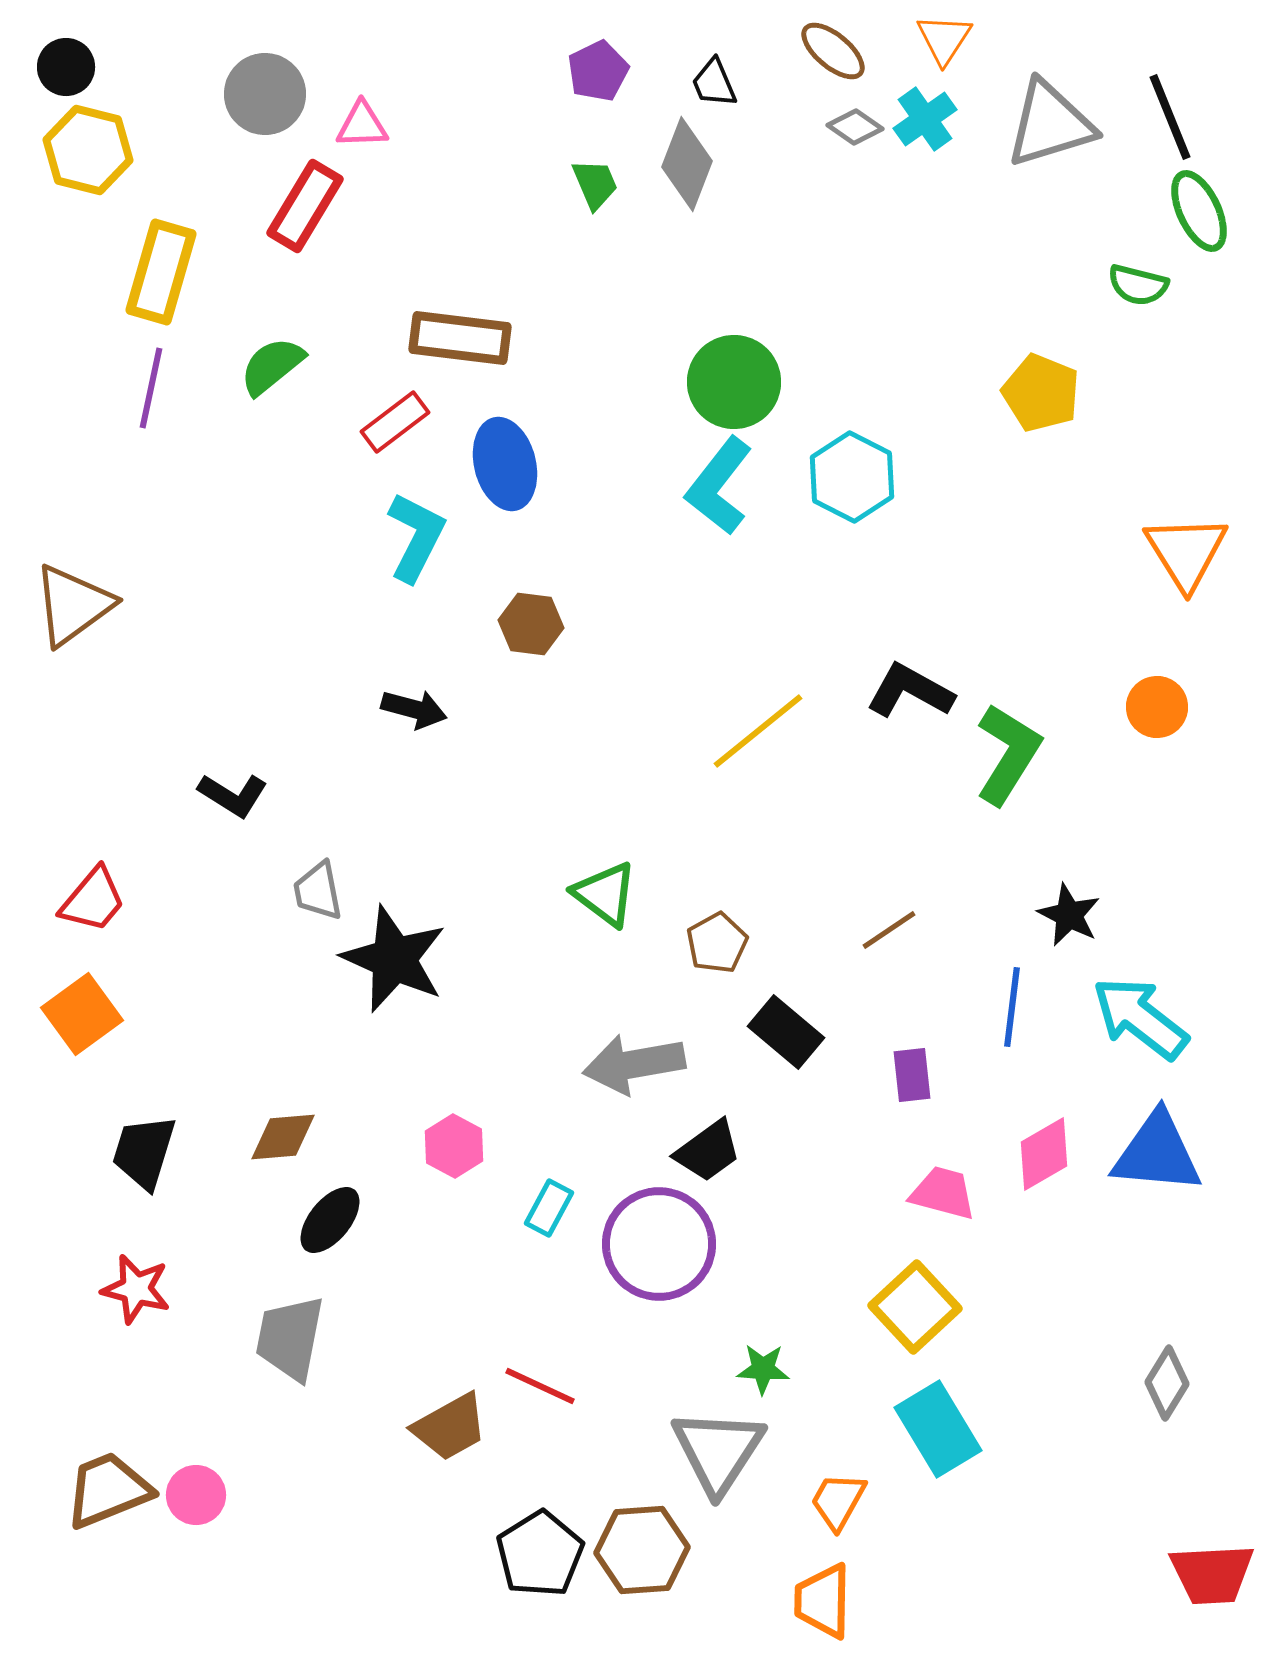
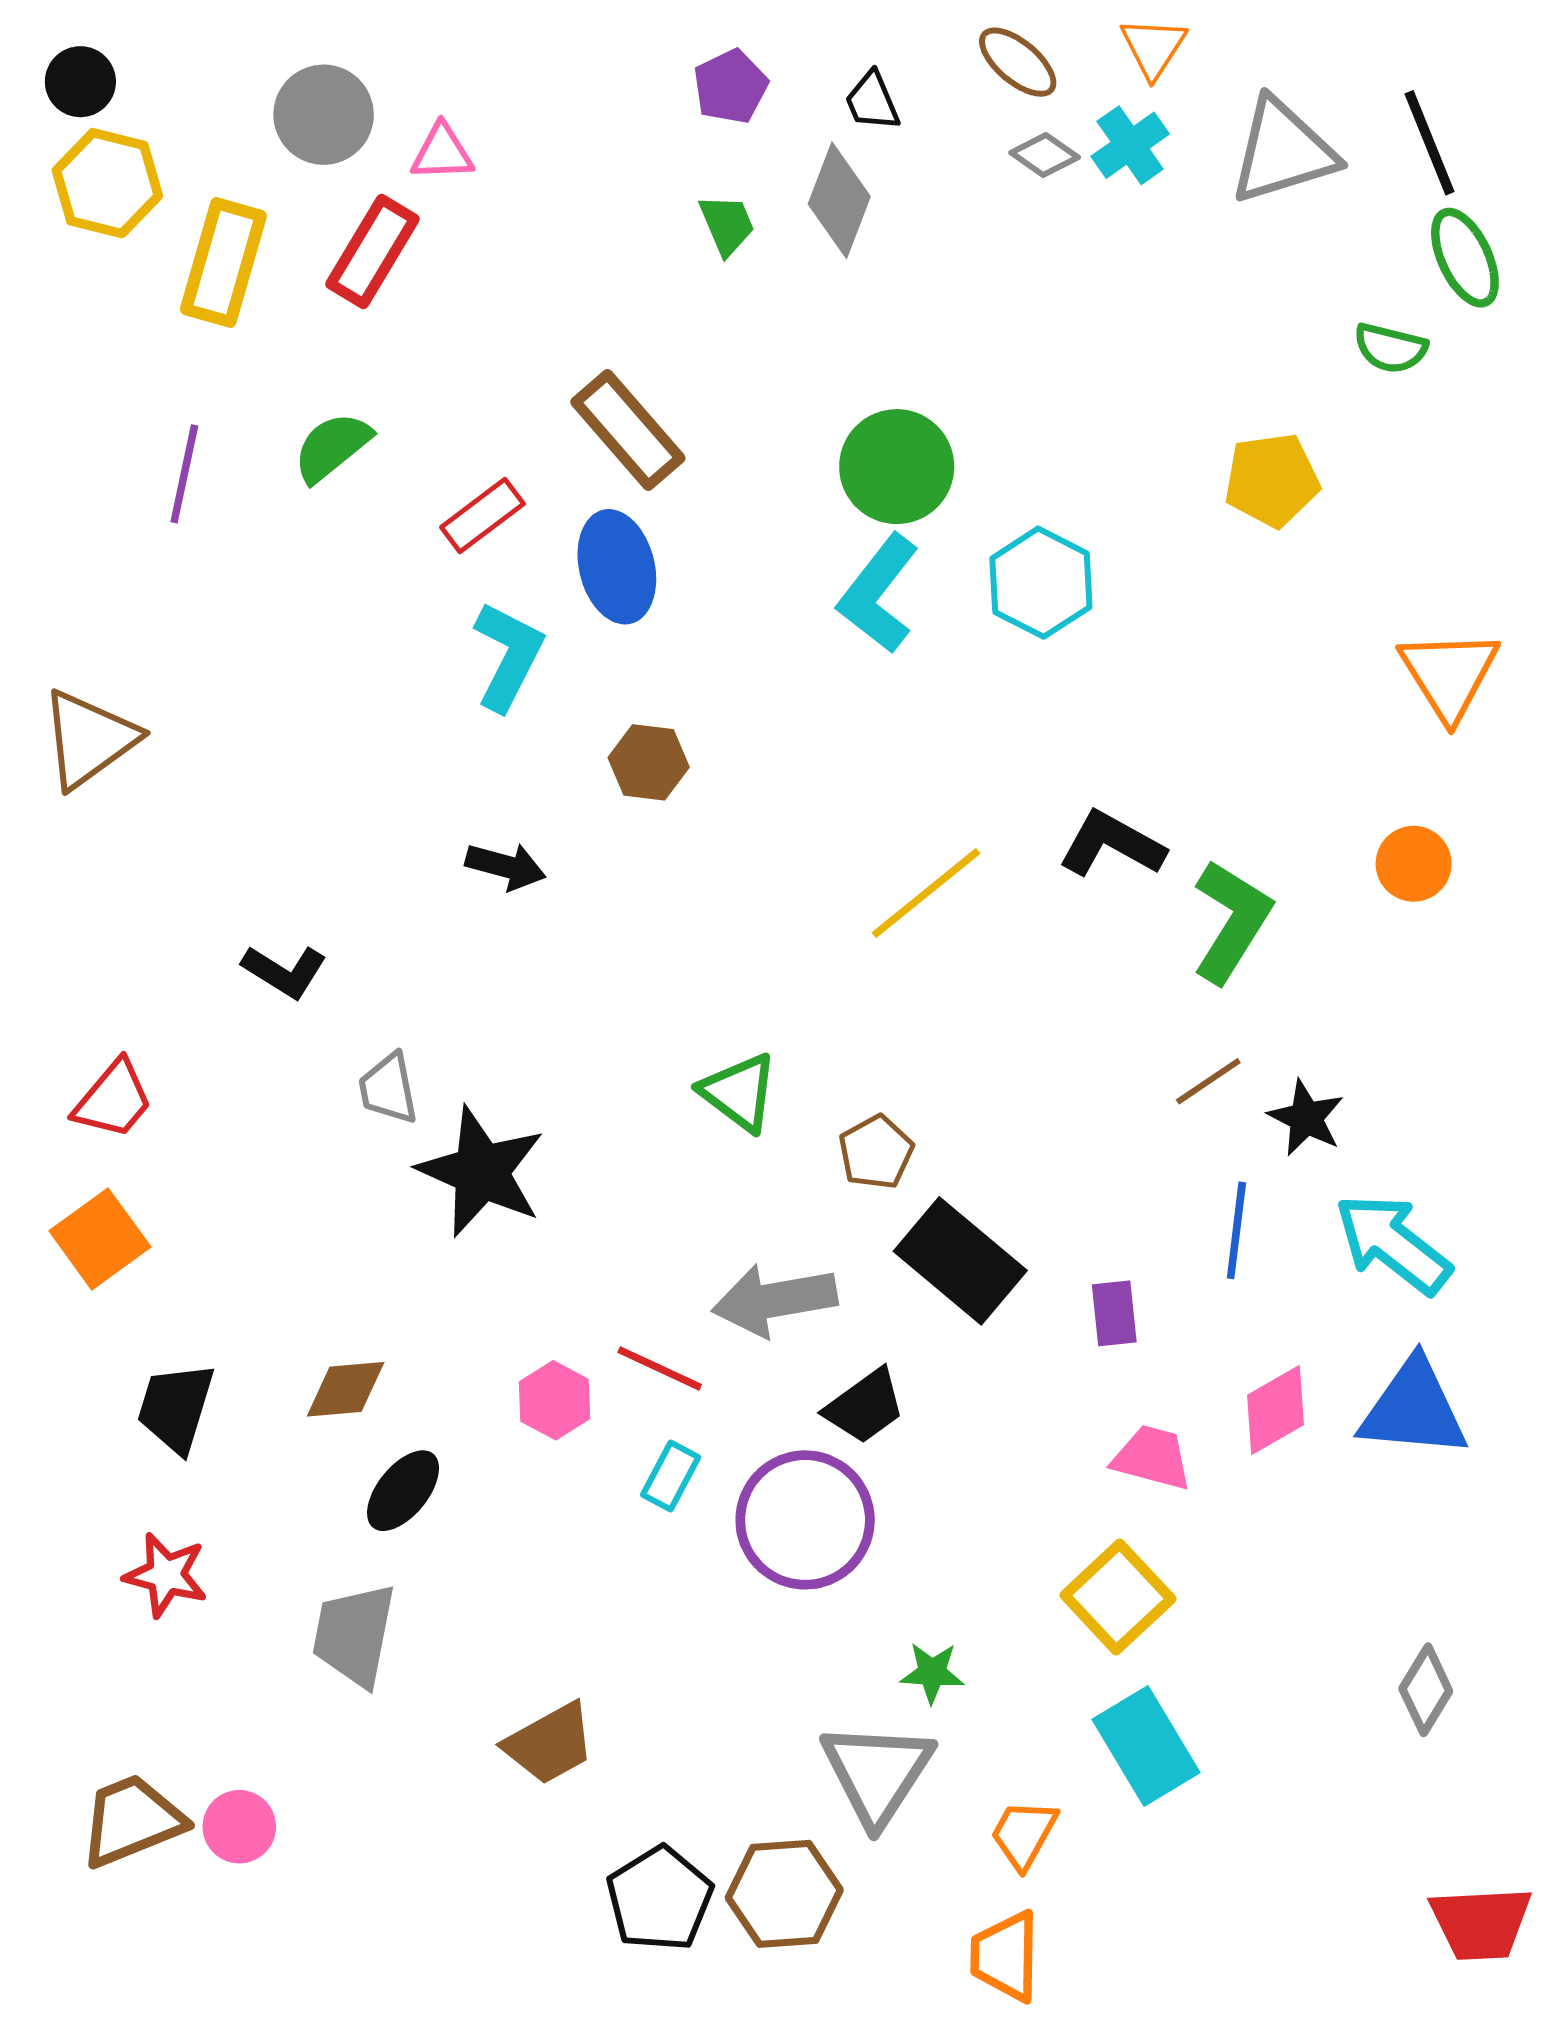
yellow rectangle: (161, 272) -> (223, 263), moved
brown rectangle: (460, 338) -> (628, 430), moved, turned 42
yellow pentagon: (1041, 393) -> (1272, 480), turned -30
brown line: (889, 930) -> (1208, 1081), moved
black rectangle: (786, 1032) -> (960, 1261), size x1.4
red line: (540, 1386) -> (660, 1368), moved

